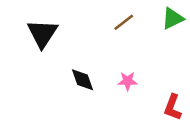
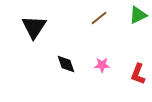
red L-shape: (173, 107) -> (138, 74), moved

